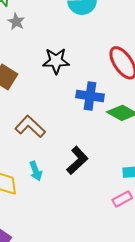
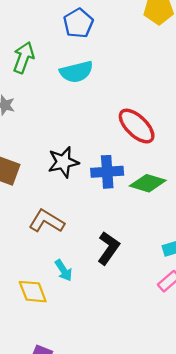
black star: (56, 61) -> (63, 162), moved

